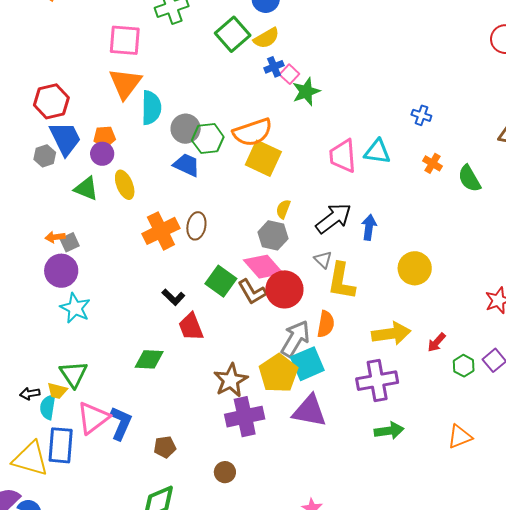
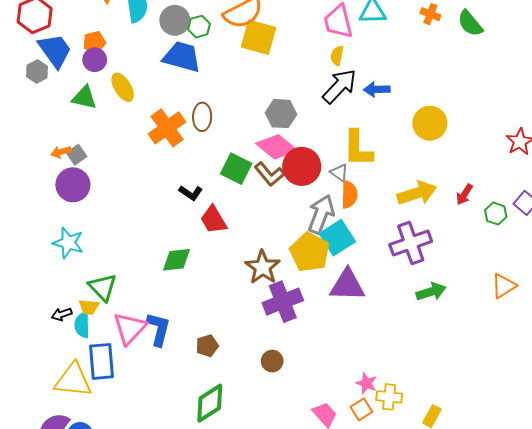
green hexagon: (208, 139) -> (199, 27), size x0.7
blue trapezoid: (187, 165) -> (182, 57), size x1.4
yellow semicircle: (283, 209) -> (337, 56), moved
blue arrow: (369, 227) -> (377, 89), turned -90
gray triangle: (323, 260) -> (339, 173), moved
cyan star: (75, 308) -> (68, 243), moved

